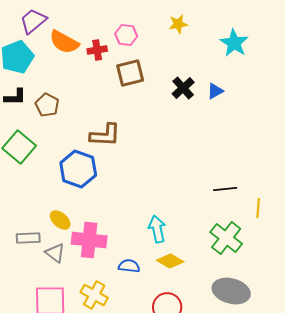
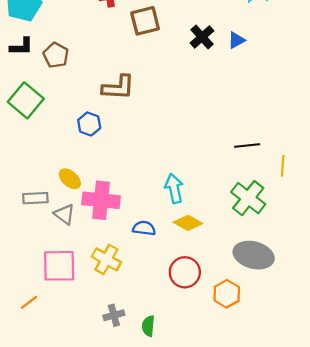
blue hexagon: (78, 169) -> (89, 124), size x0.6

